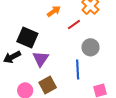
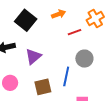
black square: (27, 38) -> (26, 20), moved
brown square: (48, 85) -> (43, 87), moved

